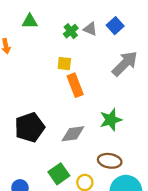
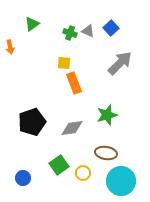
green triangle: (30, 21) -> (32, 24), turned -35
green cross: (71, 31) -> (70, 33), turned -32

